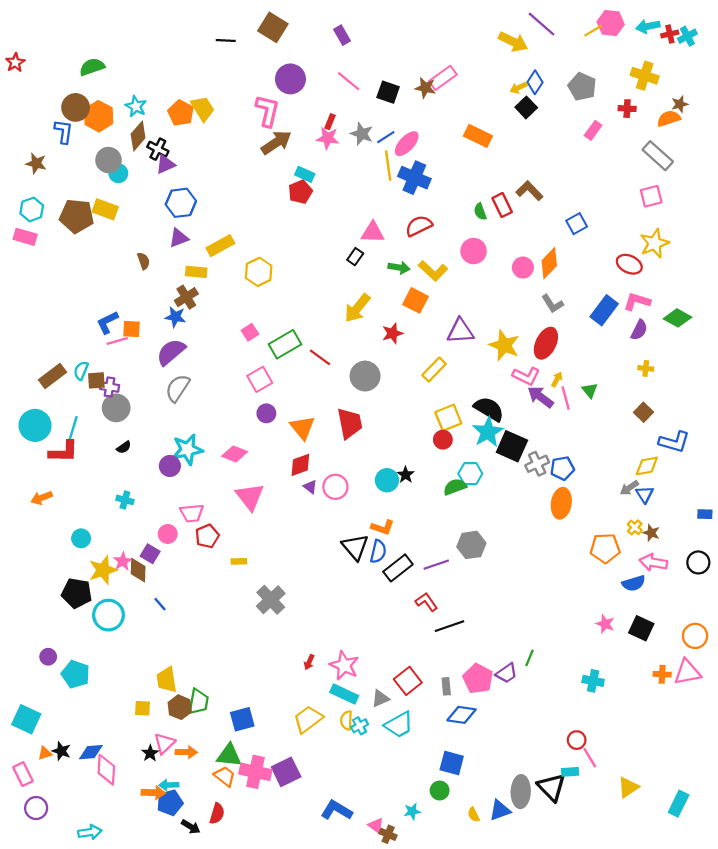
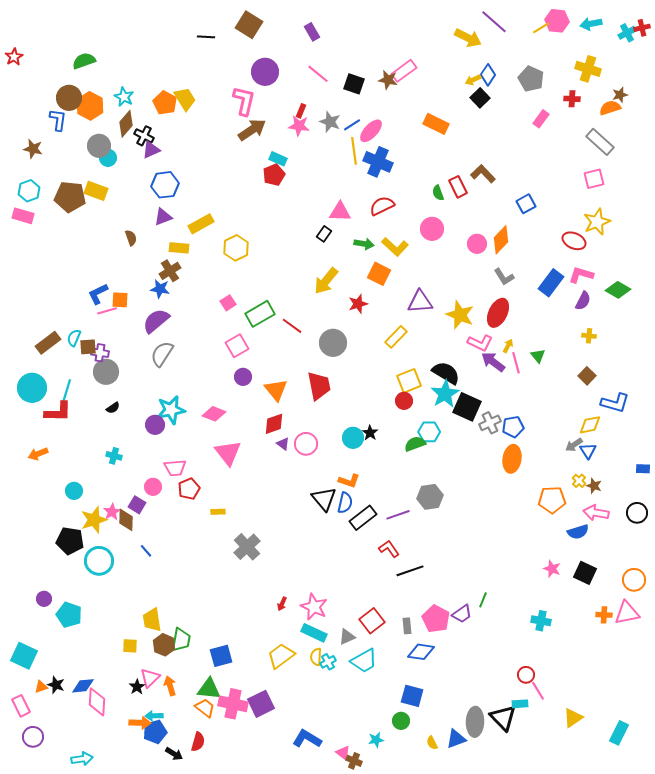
red cross: (670, 34) -> (642, 28), moved
orange arrow: (186, 752) -> (170, 686), turned -108

